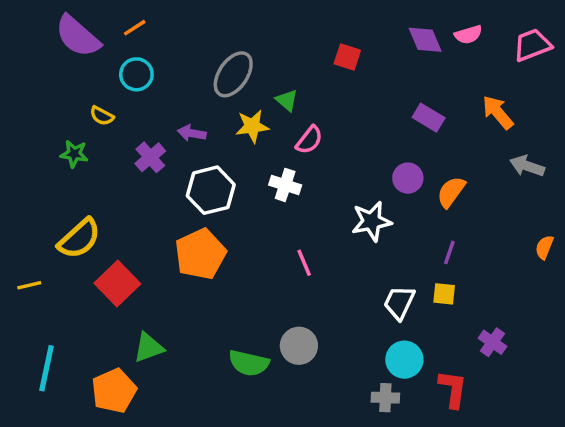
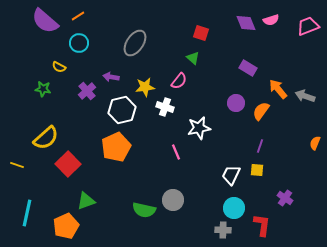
green triangle: (287, 100) -> (193, 58), moved
orange arrow: (498, 112) -> (278, 89), moved
yellow star: (252, 126) -> (145, 87), moved
white star: (372, 221) -> (199, 128), moved
yellow line: (29, 285) -> (17, 165), turned 32

